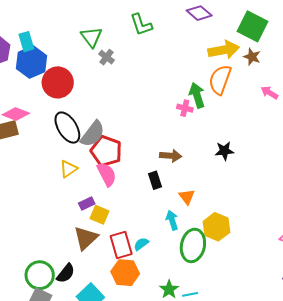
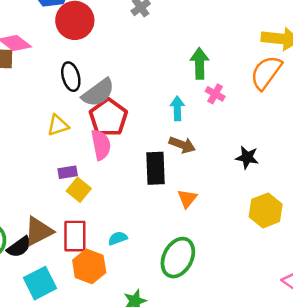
green arrow: (197, 95) -> (200, 63), moved
black ellipse: (67, 128) -> (71, 77), size x0.7
black rectangle: (155, 180) -> (156, 168), size x1.5
cyan arrow: (172, 220) -> (177, 108), moved
yellow hexagon: (216, 227) -> (266, 210), moved
brown triangle: (86, 238) -> (39, 231), moved
red rectangle: (121, 245) -> (75, 236), moved

